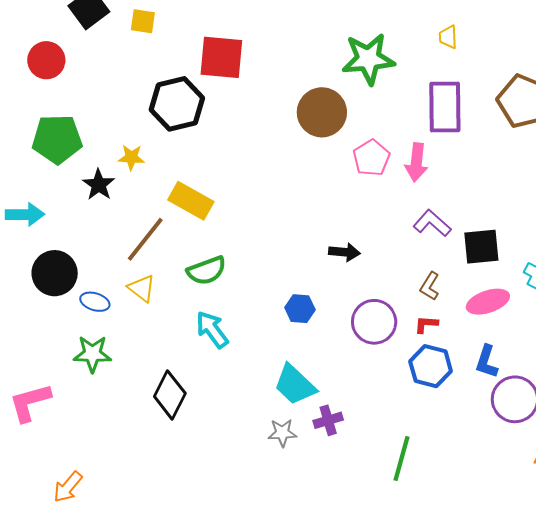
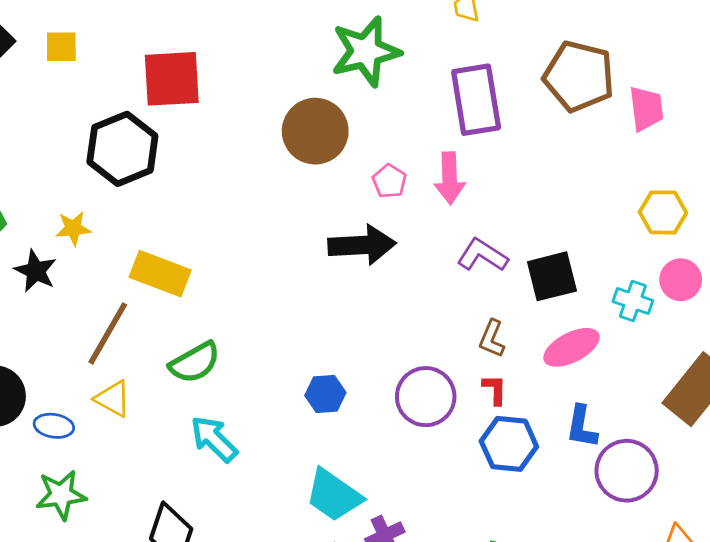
pink pentagon: (371, 158) -> (389, 181), size x0.7
black arrow: (344, 252) -> (362, 245), moved, size x1.6
red L-shape: (426, 324) -> (495, 389), turned 95

